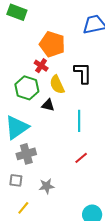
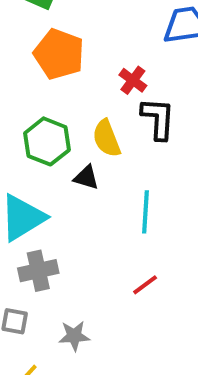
orange pentagon: (52, 44) -> (59, 54), moved
red cross: (41, 66) -> (133, 80), moved

